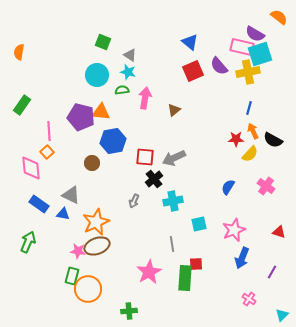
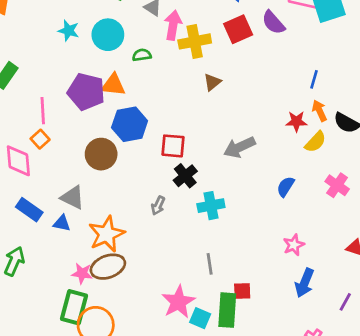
cyan star: (128, 72) -> (69, 31), moved
yellow cross: (248, 72) -> (195, 41), moved
pink arrow: (145, 98) -> (173, 25), moved
gray arrow: (174, 158) -> (239, 147), moved
brown circle: (92, 163) -> (101, 154), size x1.5
cyan square: (199, 224) -> (200, 318), moved, turned 35
pink star: (234, 230) -> (294, 245), size x0.7
green rectangle: (72, 276) -> (74, 307), size x1.4

